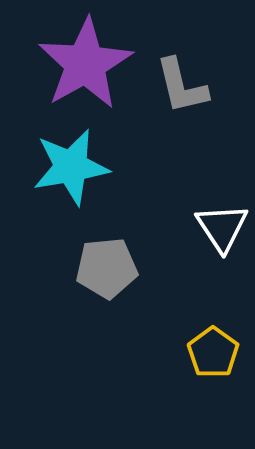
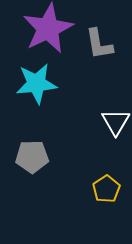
gray pentagon: (107, 268) -> (32, 157), moved

